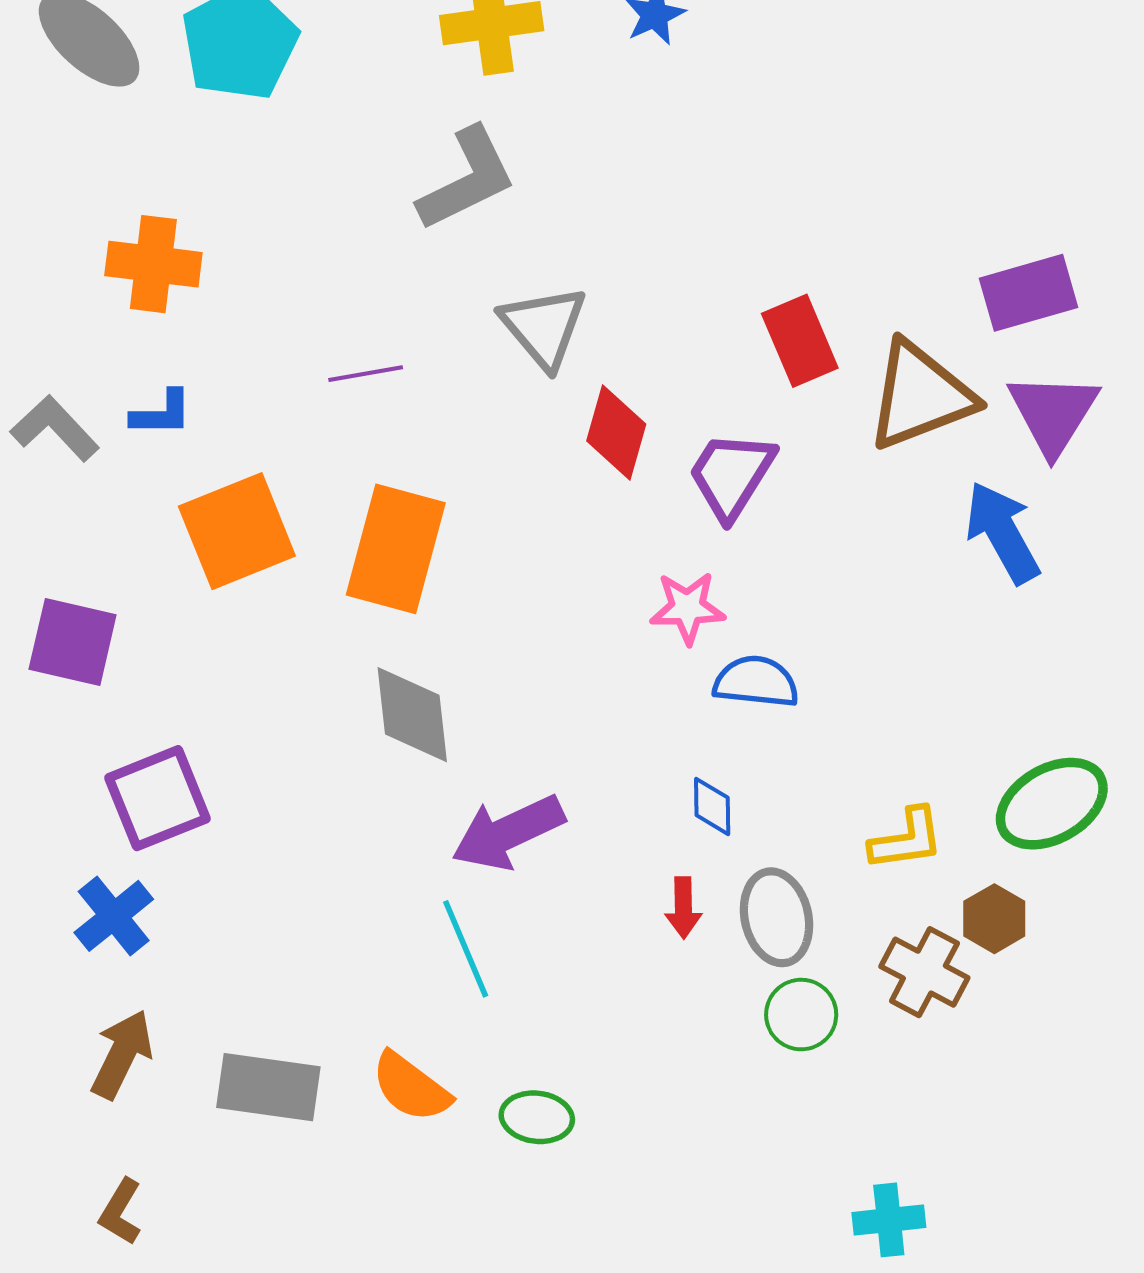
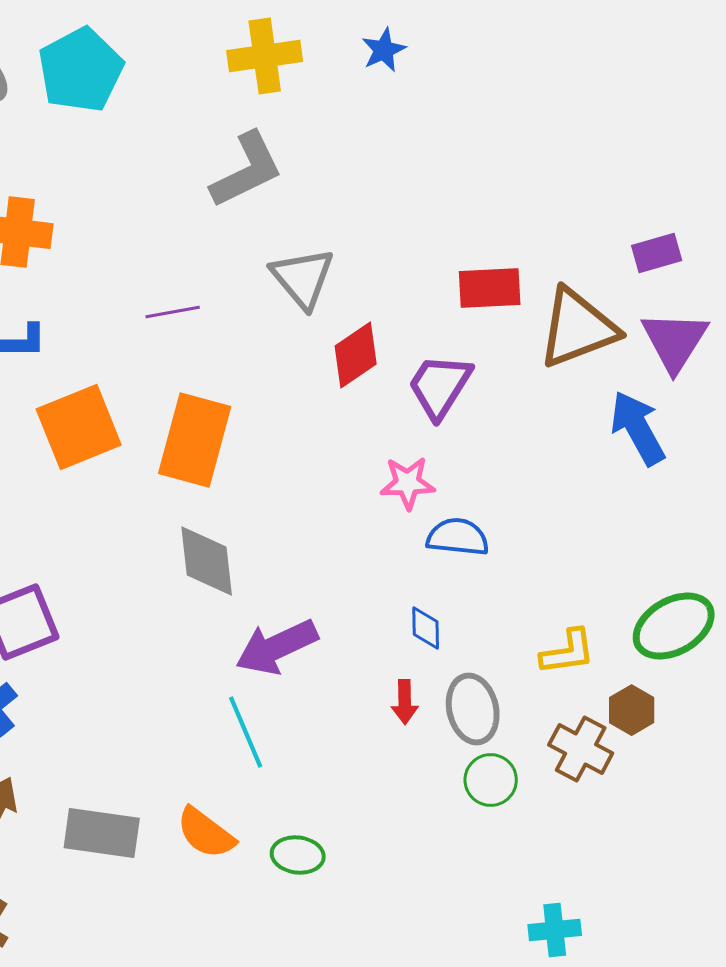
purple rectangle: (1028, 293) -> (657, 253), size x0.7
red rectangle: (800, 341) -> (490, 288), turned -70
red diamond: (616, 433) -> (356, 355), turned 40

